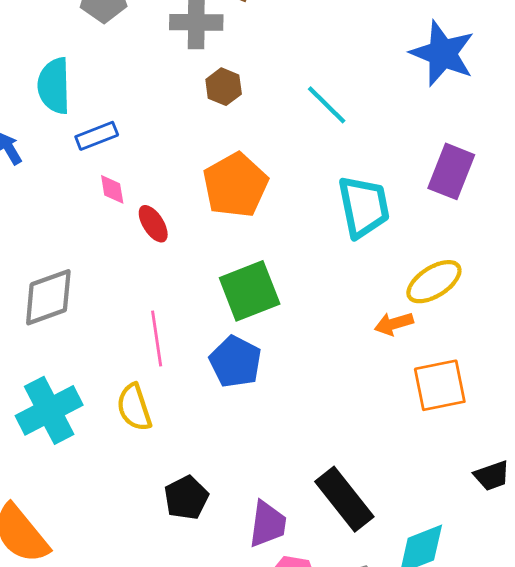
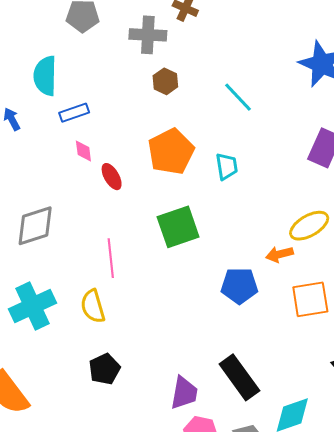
cyan trapezoid: (364, 207) -> (227, 166), moved, size x0.6
blue pentagon: (235, 362) -> (239, 286), moved, turned -30
black pentagon: (186, 498) -> (104, 369), moved

